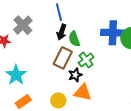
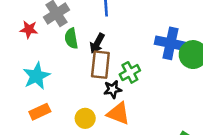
black arrow: (62, 32) -> (97, 43), moved
green semicircle: (74, 39) -> (71, 38), moved
brown rectangle: (63, 58) -> (100, 65), turned -30

